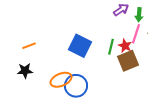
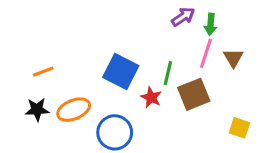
red star: (125, 46) -> (151, 97), moved
orange ellipse: (61, 80) -> (74, 110), moved

